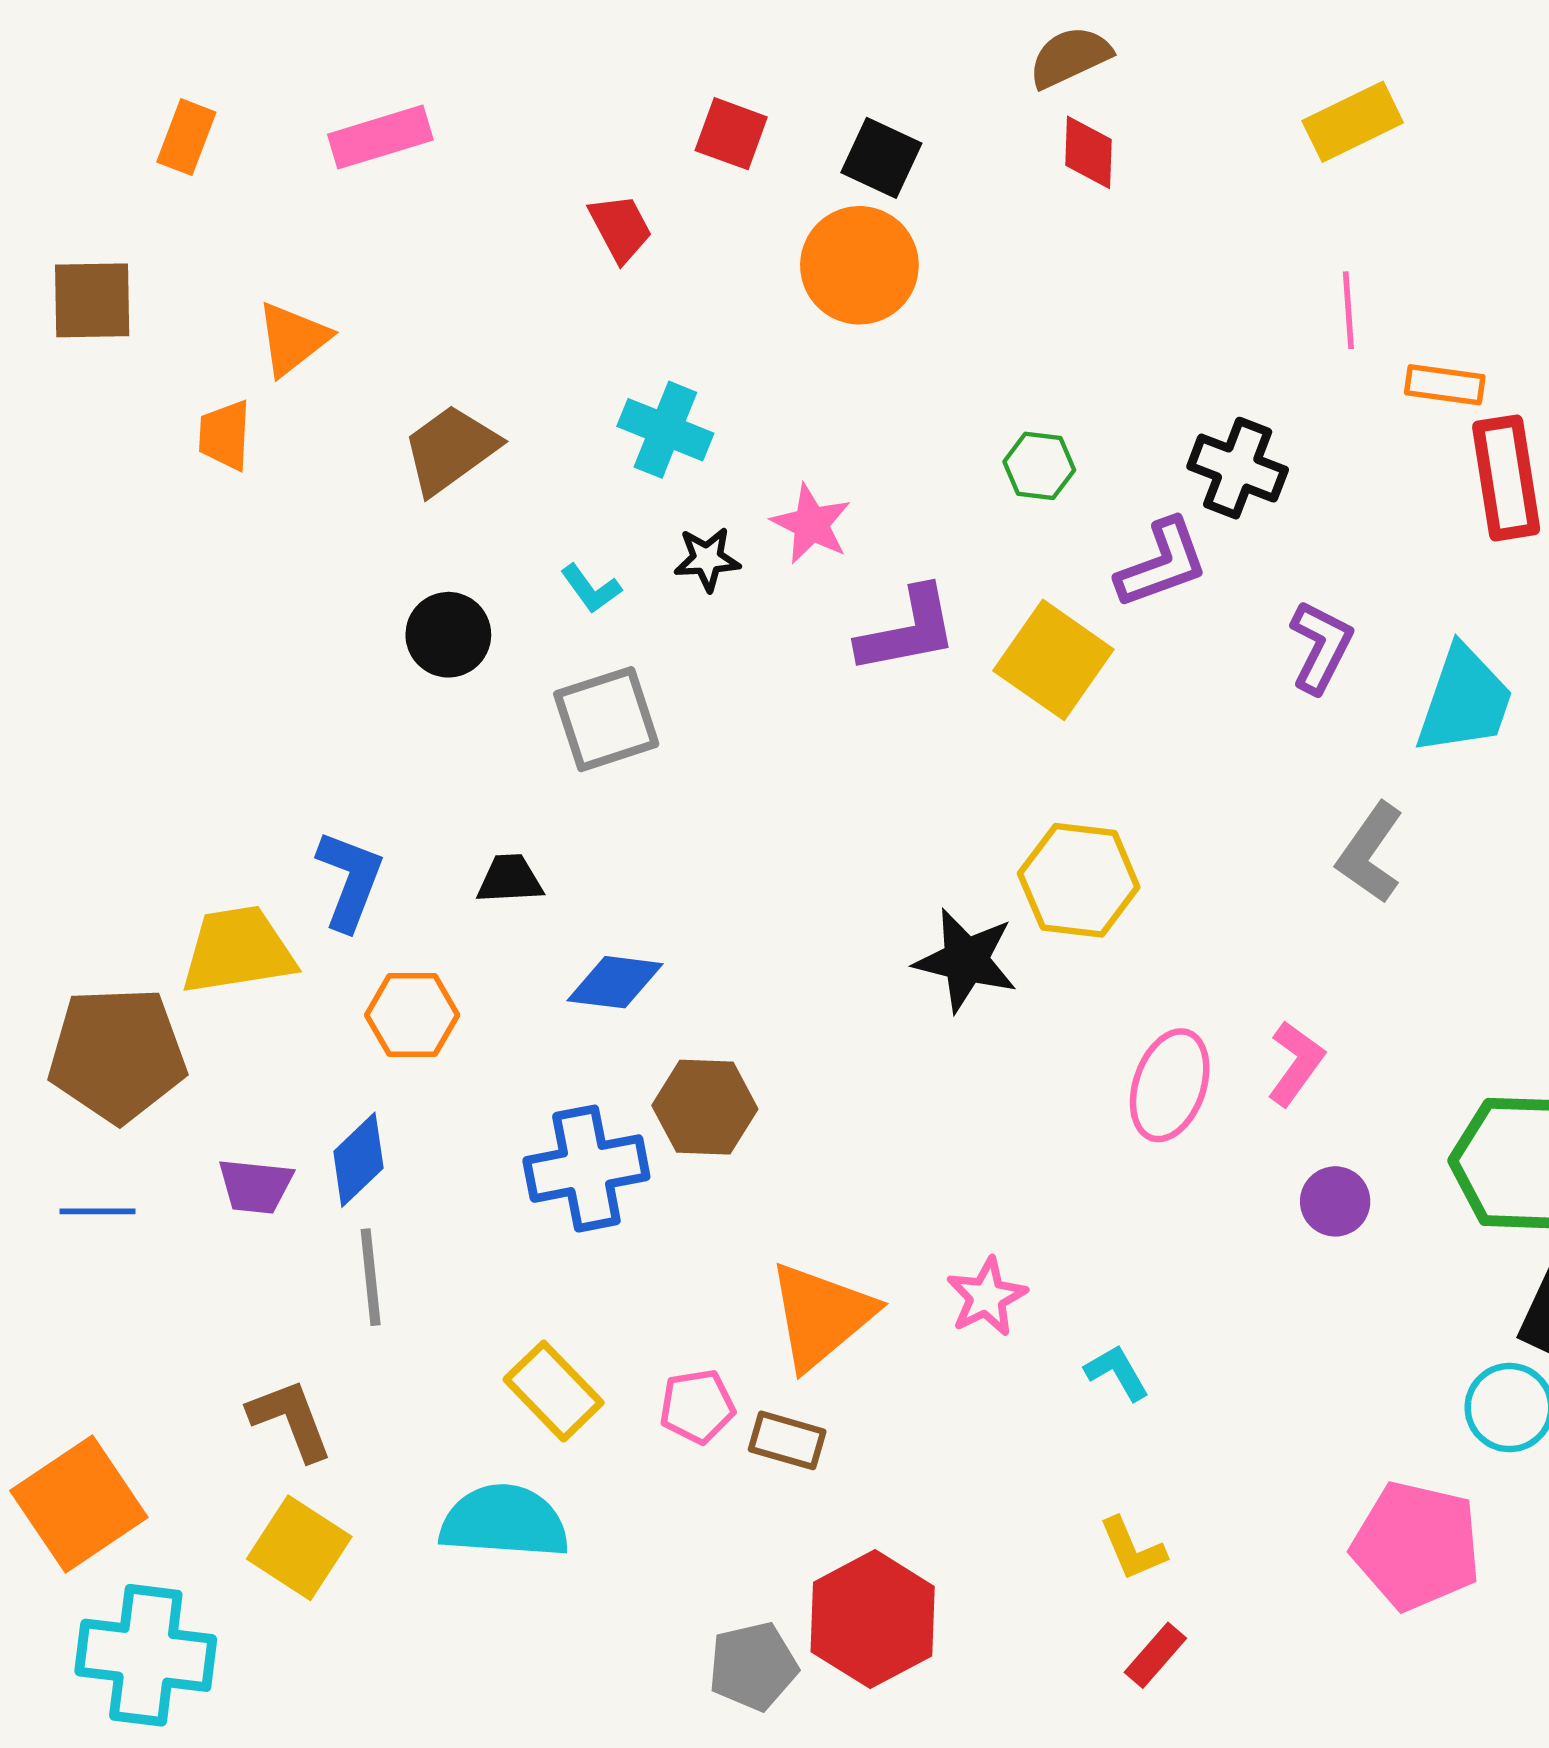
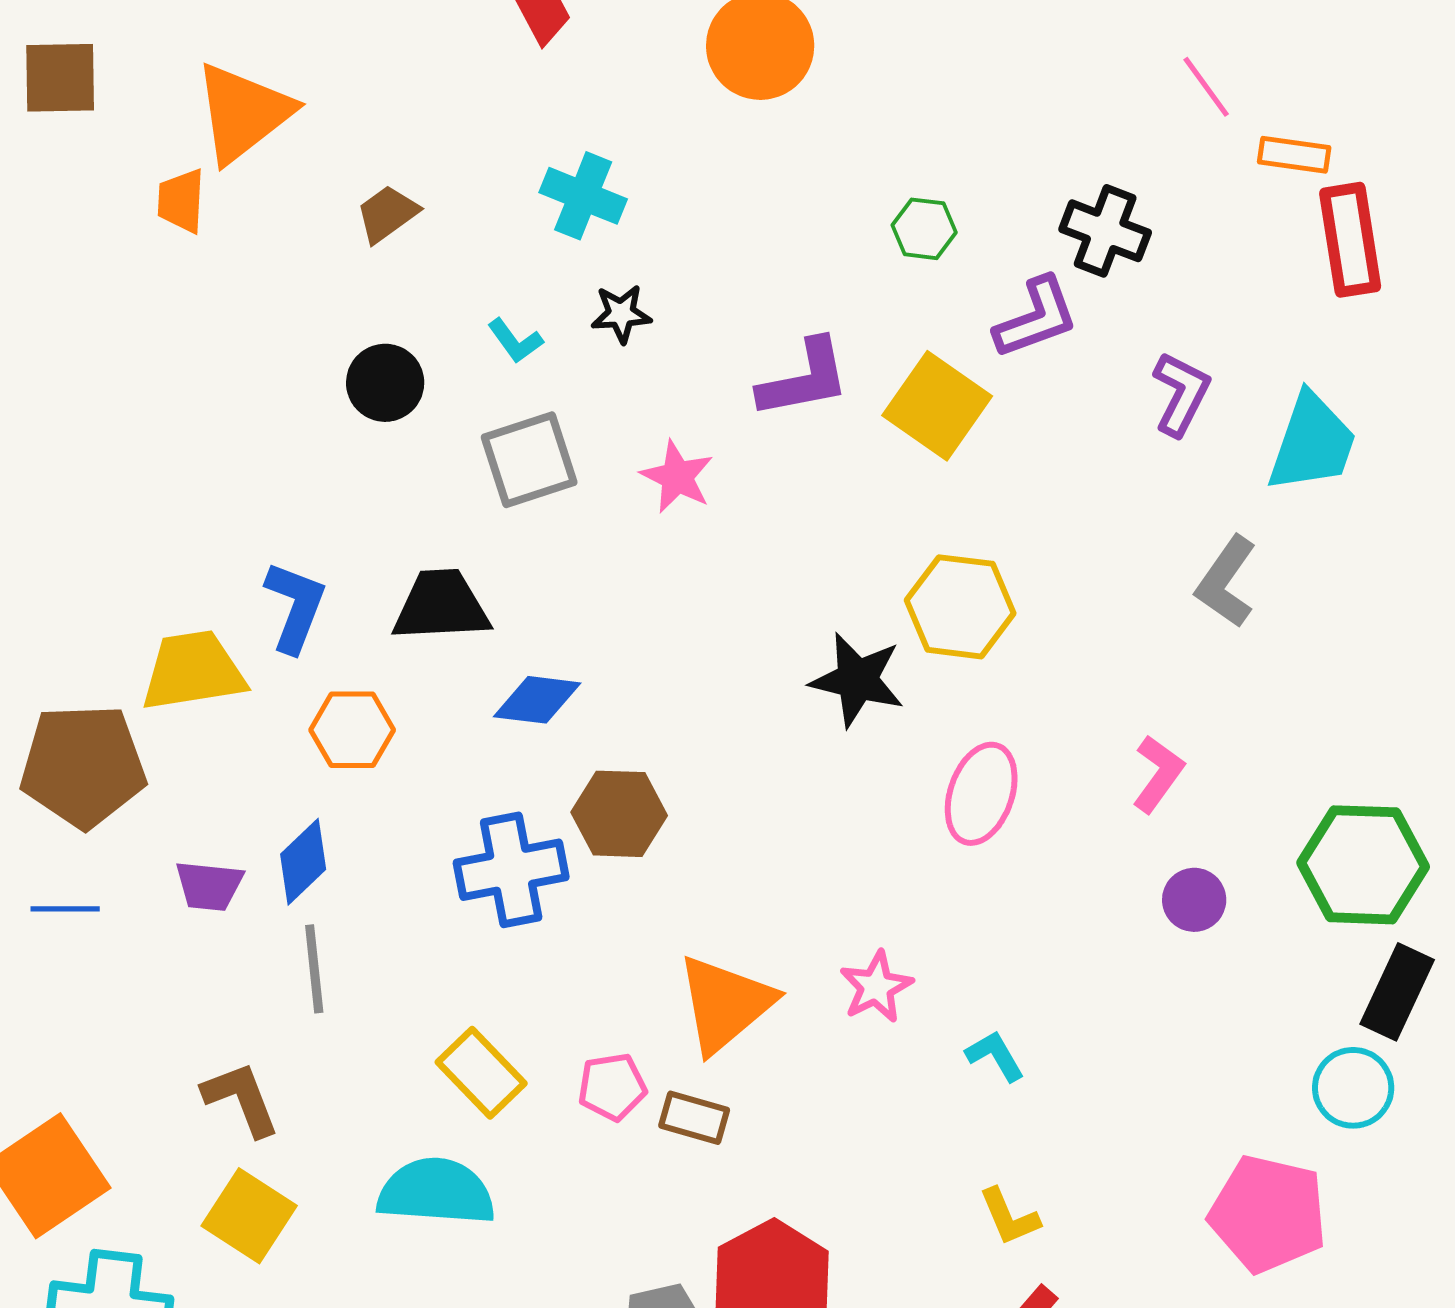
pink line: (1348, 310) -> (1206, 87), turned -32
orange triangle: (293, 339) -> (243, 113), size x1.5
brown trapezoid: (451, 449) -> (387, 214), size x0.7
pink star: (811, 524) -> (677, 477), moved
black trapezoid: (510, 879) -> (441, 606), size x1.6
pink ellipse: (1170, 1085) -> (981, 794), moved

